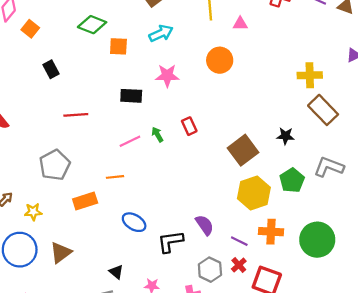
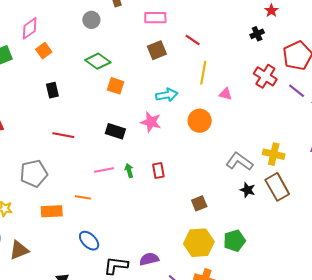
cyan arrow: (161, 33) -> (167, 95), moved
black star: (285, 136) -> (248, 190), moved
brown square: (243, 150) -> (199, 203), size x0.6
gray L-shape: (329, 167) -> (239, 162), moved
purple semicircle: (205, 225) -> (149, 259), turned -84

